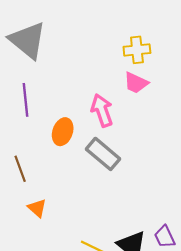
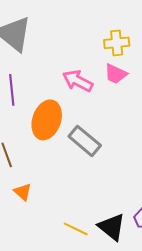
pink arrow: (102, 110) -> (78, 81), moved, turned -44
orange ellipse: (63, 132) -> (47, 120), size x1.5

